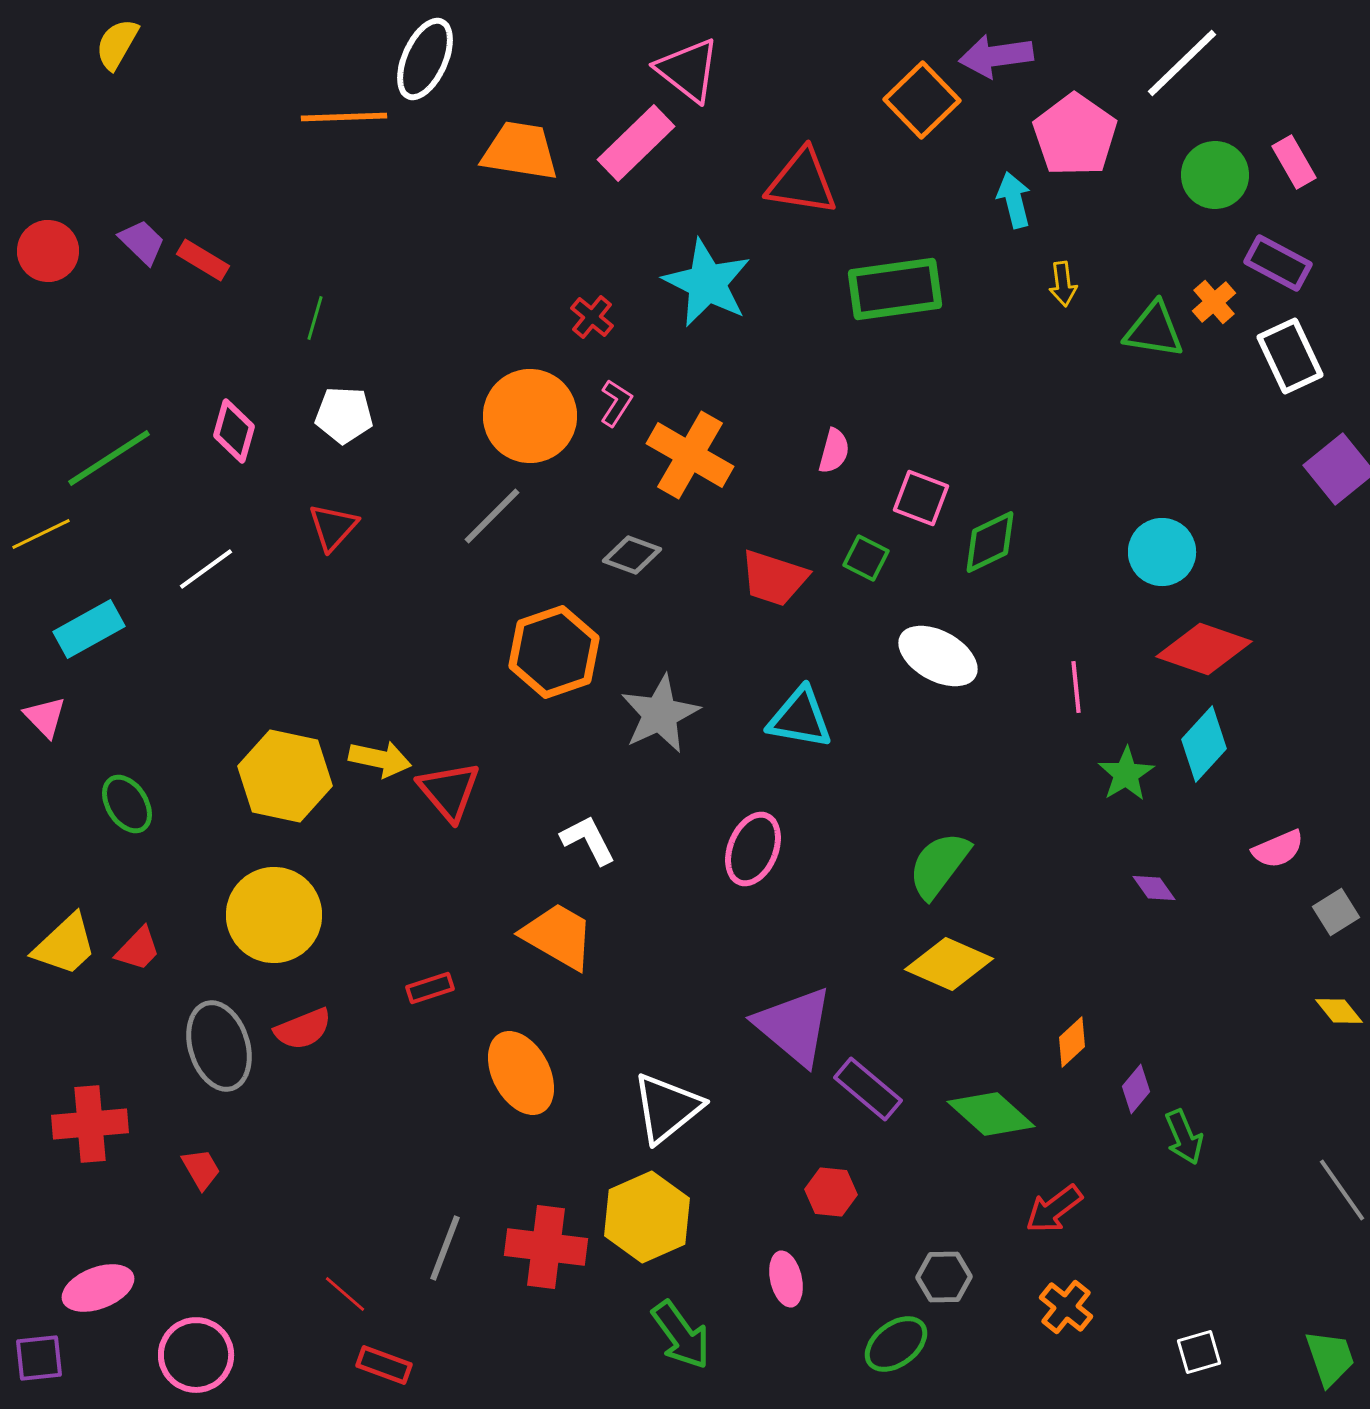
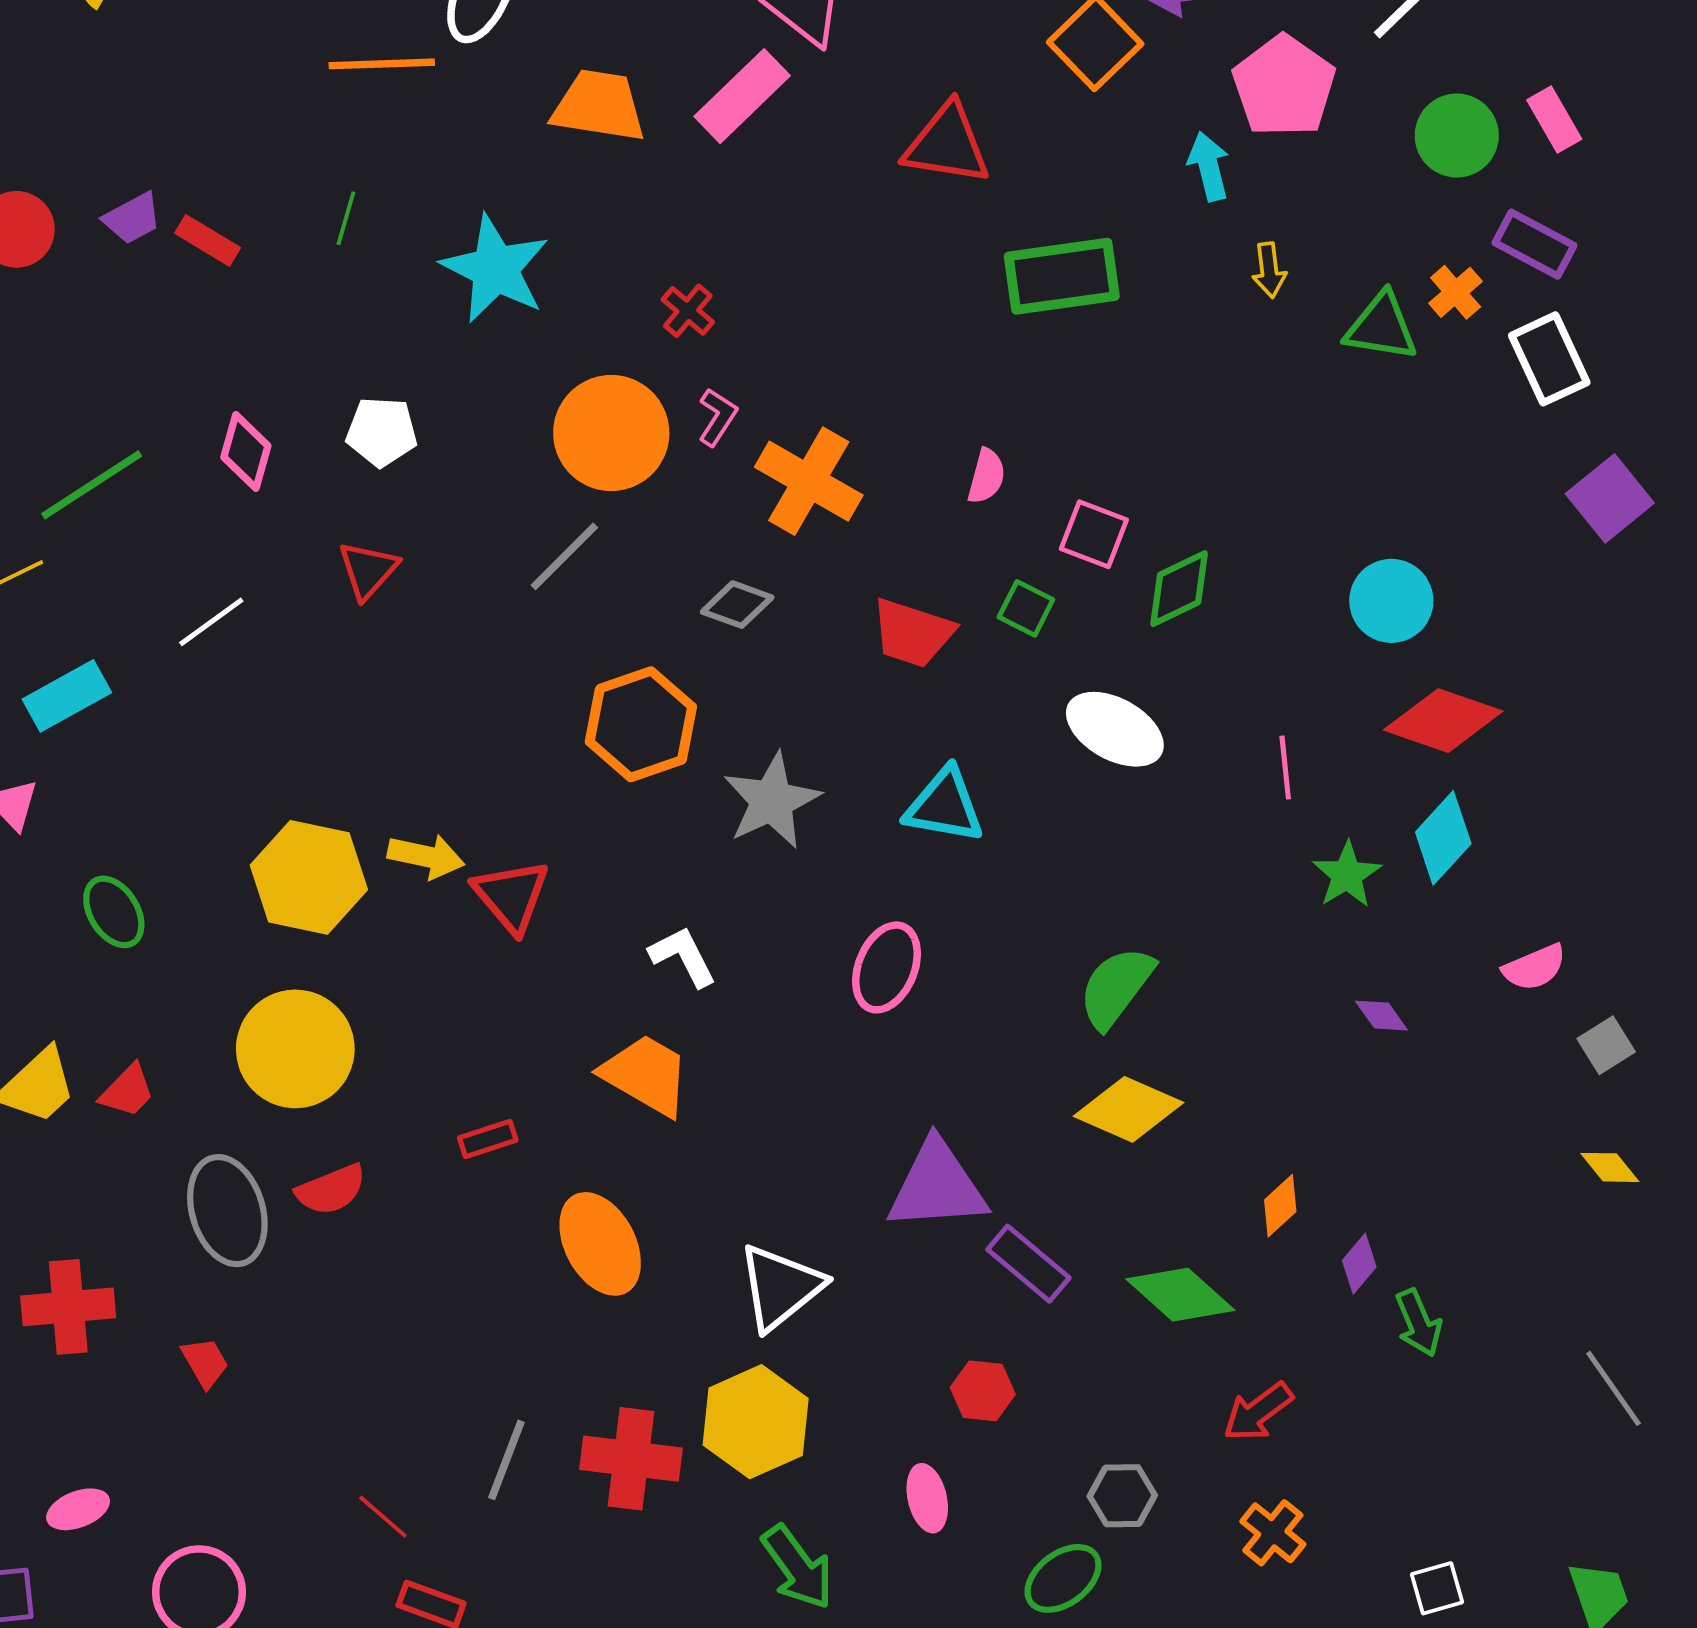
purple trapezoid: (142, 242) -> (132, 218), turned 108
cyan star: (707, 283) -> (495, 269), moved
green line: (315, 318) -> (346, 218), moved
purple triangle: (794, 1026) -> (937, 1186), turned -44
pink ellipse: (98, 1288) -> (78, 1509), size x0.7

